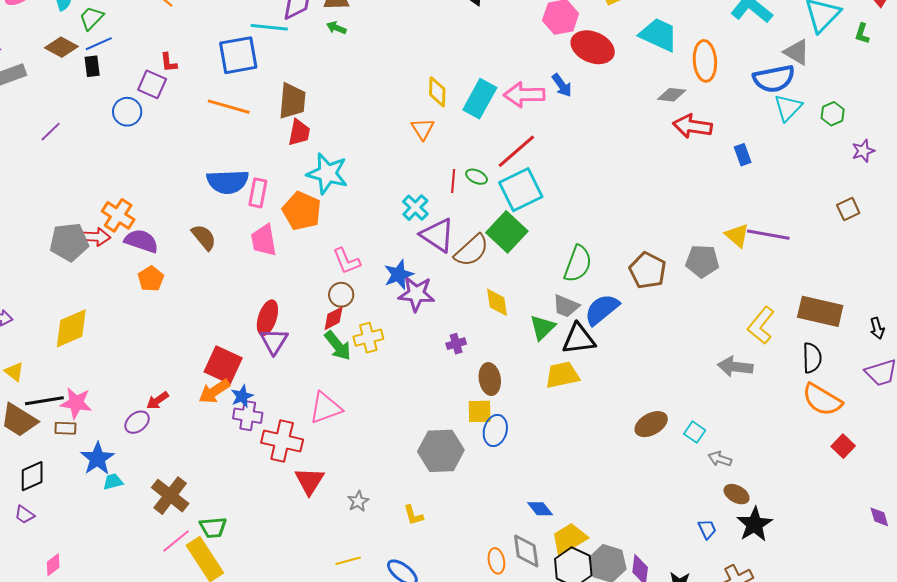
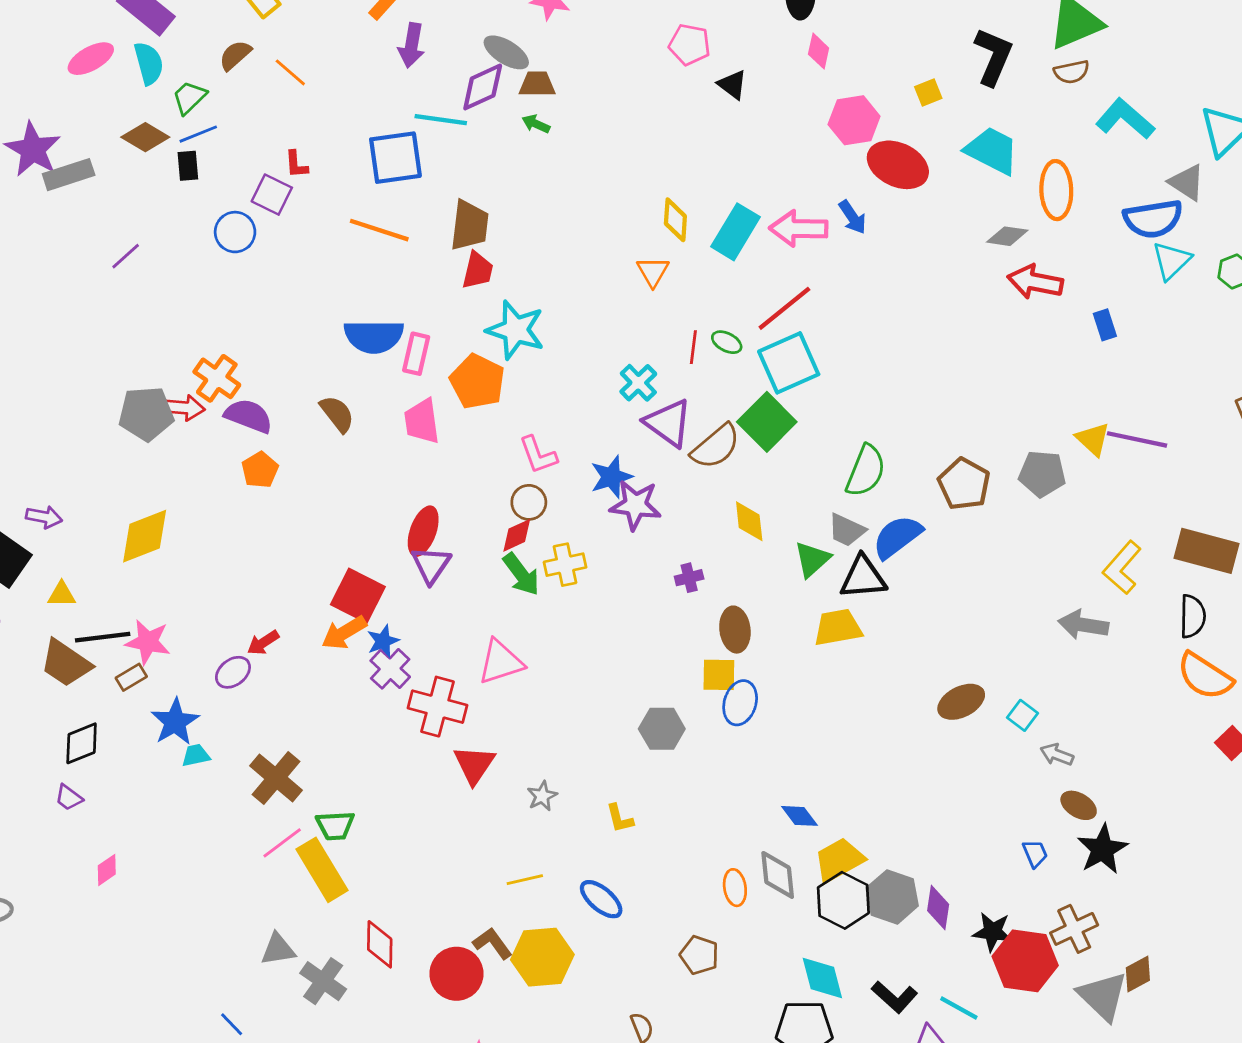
yellow triangle: (14, 372) -> (62, 594), turned -40
purple cross: (248, 416) -> (390, 669), turned 32
brown rectangle: (65, 428) -> (131, 677), turned -35
gray hexagon: (441, 451) -> (662, 729), size x0.7

